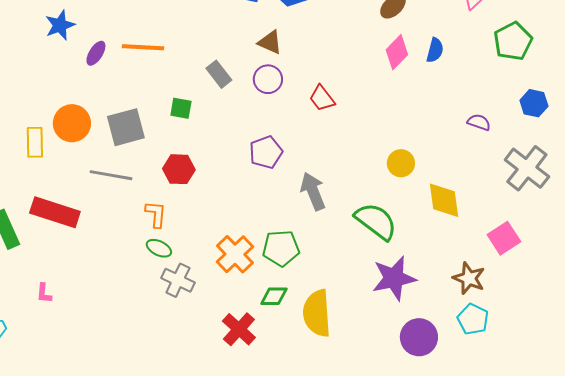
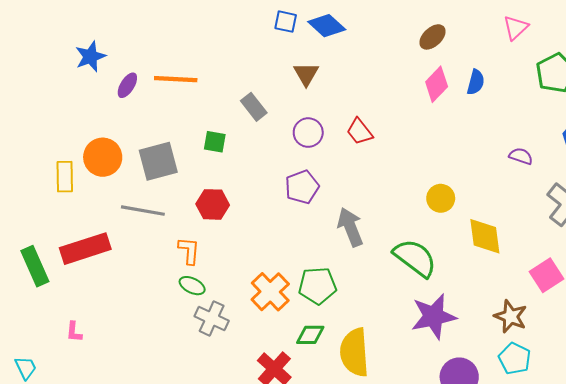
brown triangle: (270, 42) -> (306, 74), turned 36
purple circle: (268, 79) -> (308, 133), moved
red rectangle: (55, 212) -> (85, 249), turned -36

